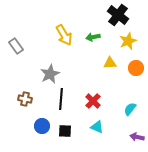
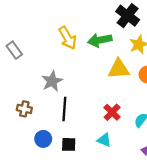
green arrow: (93, 37) -> (100, 40), size x1.5
yellow triangle: (110, 63) -> (119, 69), size x1.5
red cross: (93, 101) -> (112, 112), moved

